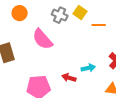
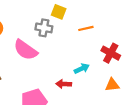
gray cross: (60, 15) -> (44, 28), moved
orange line: (99, 25) -> (86, 28), moved

